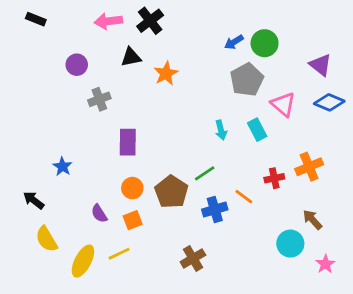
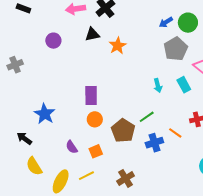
gray cross: (99, 99) -> (15, 65), moved
blue star: (62, 167) -> (45, 114), size x1.5
orange circle: (132, 188) -> (95, 119), moved
brown cross: (193, 258) -> (126, 178), moved

